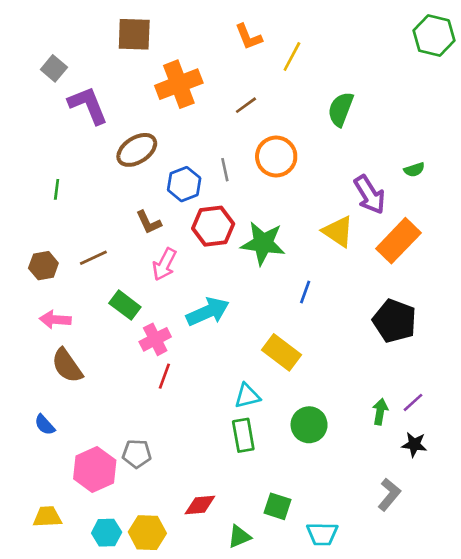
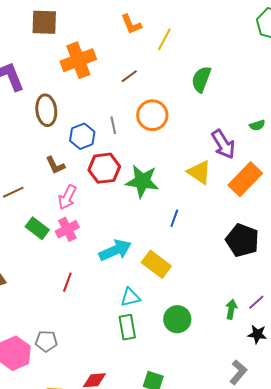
brown ellipse: (137, 150) -> (46, 110), turned -64
cyan arrow: (208, 312) -> (115, 250), moved
pink cross: (155, 339) -> (67, 229), moved

